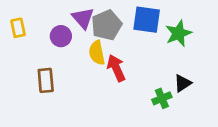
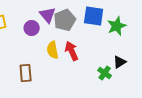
yellow semicircle: (97, 53) -> (53, 50), moved
brown rectangle: (46, 80) -> (26, 73), moved
green cross: (162, 98) -> (105, 73), turned -32

